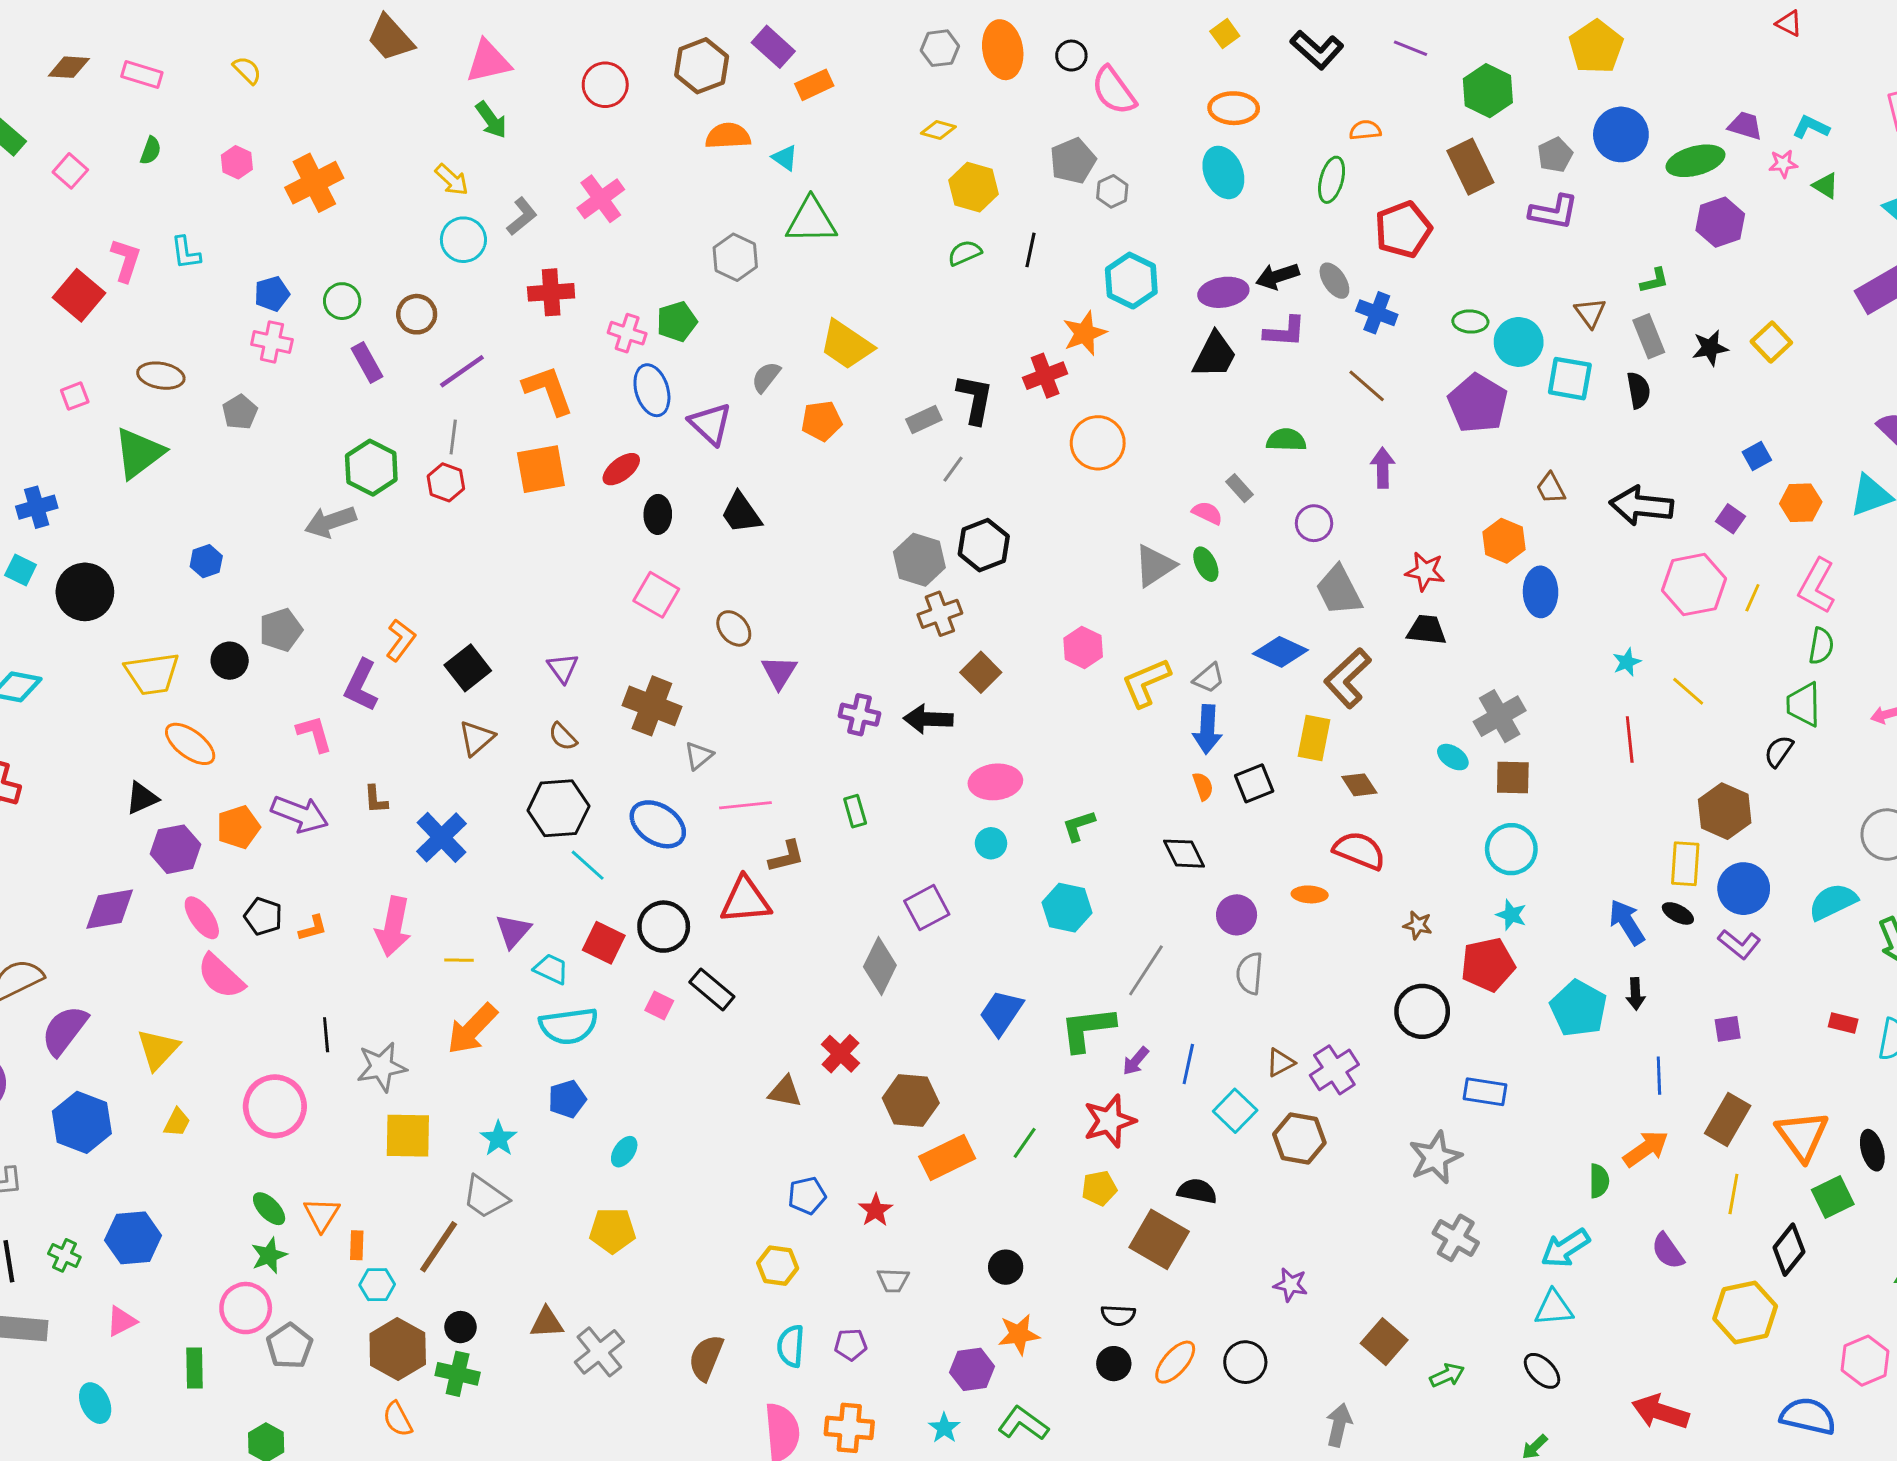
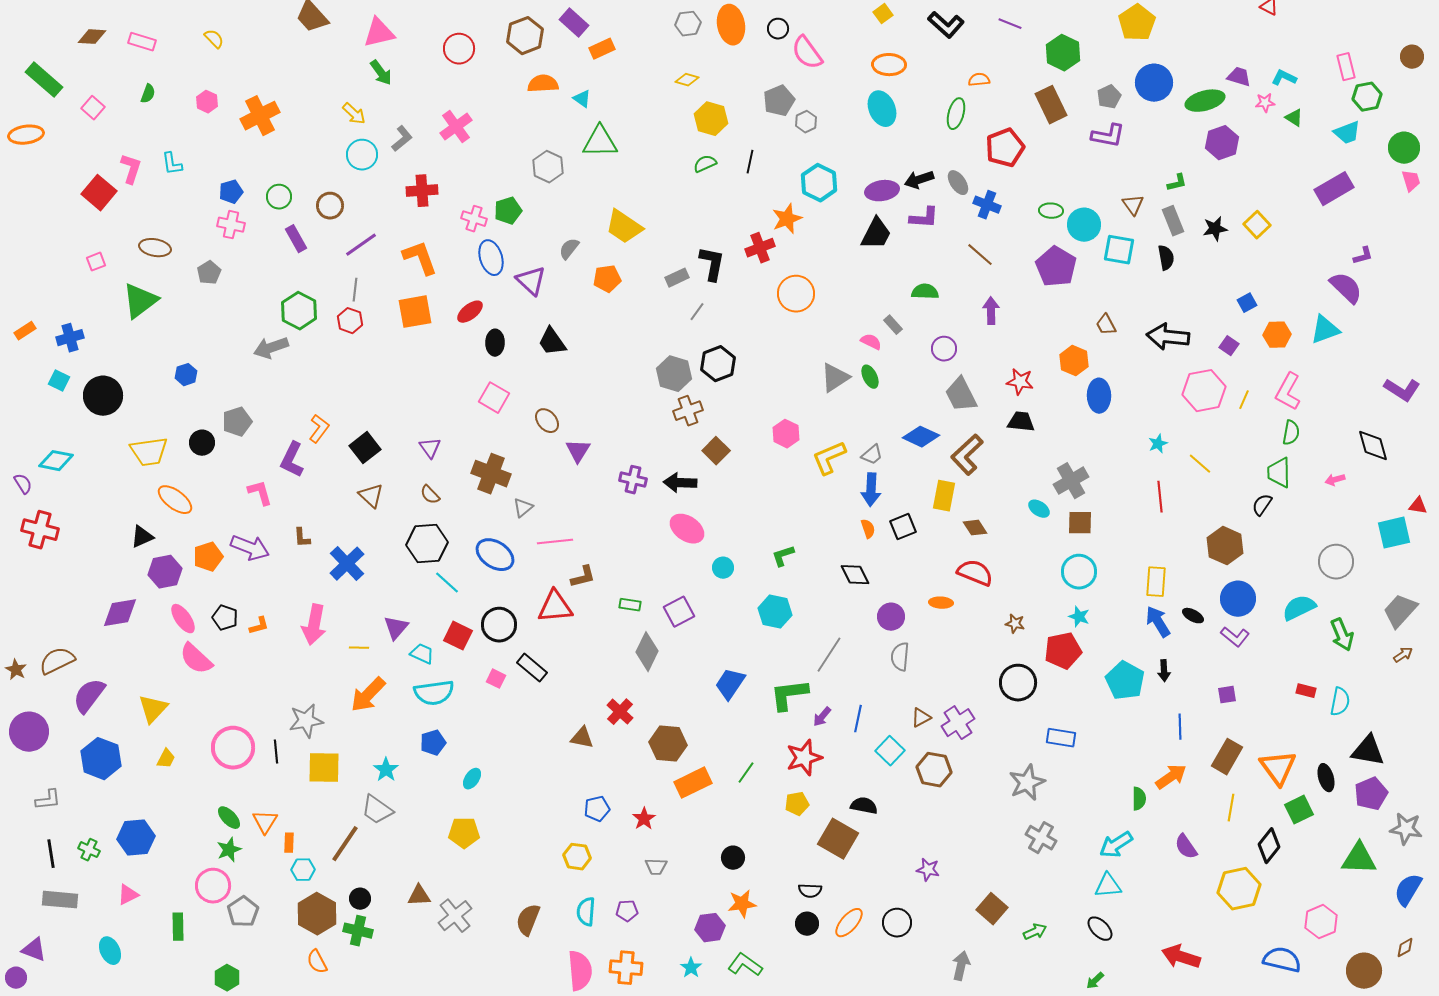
brown triangle: (477, 738) -> (371, 496), turned -36
pink ellipse: (995, 782) -> (687, 529), moved, turned 40
green rectangle: (855, 811) -> (630, 605), moved, turned -65
yellow rectangle: (1685, 864) -> (1156, 582), moved
black line: (326, 1035) -> (276, 752), moved

